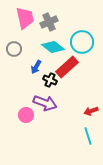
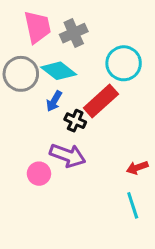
cyan diamond: (53, 47) -> (59, 71), moved
gray circle: (14, 49) -> (21, 74), size x1.5

